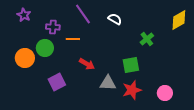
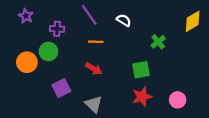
orange line: (73, 39) -> (96, 42), moved
gray triangle: (108, 83) -> (94, 104), moved, turned 42

